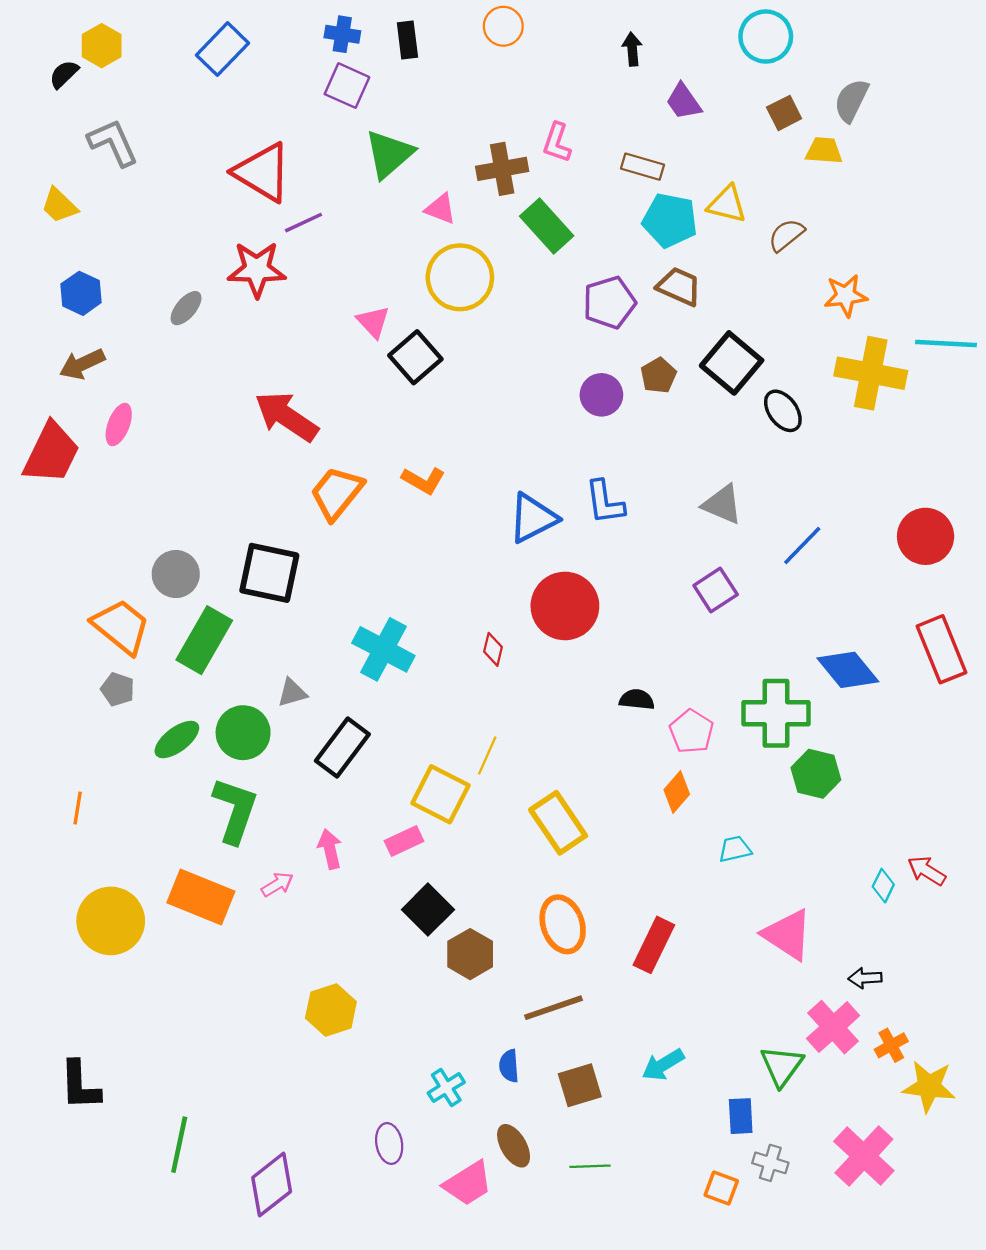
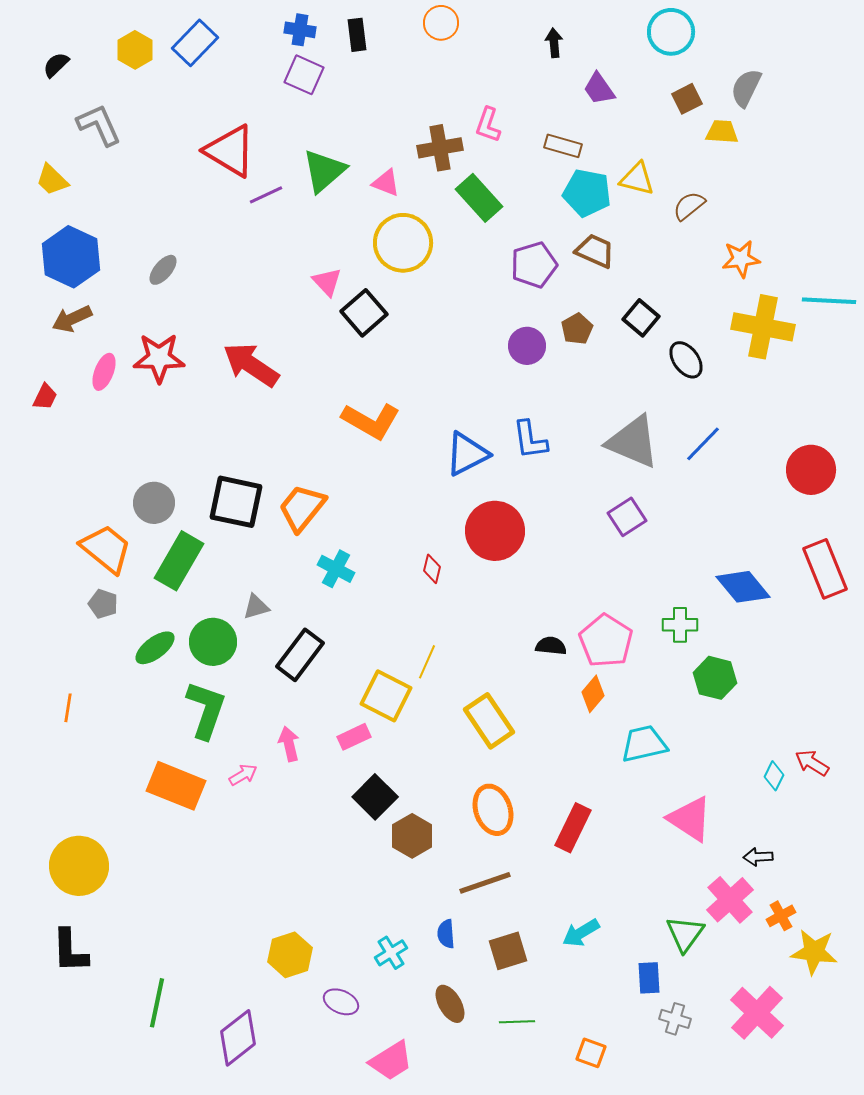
yellow hexagon: (102, 46) -> (135, 50), moved
green triangle: (389, 154) -> (324, 171), moved
red star: (257, 269) -> (159, 358), moved
blue hexagon: (81, 293) -> (71, 257), size x1.6
black square: (732, 363) -> (641, 318), size x0.7
red trapezoid: (51, 453) -> (45, 397), size x0.5
orange L-shape: (423, 480) -> (371, 421), size x1.5
orange trapezoid: (337, 493) -> (302, 508), moved
gray triangle: (722, 504) -> (633, 442), size x1.5
blue line: (802, 545) -> (703, 444), moved
cyan cross: (383, 649) -> (336, 569), size x0.7
black semicircle: (637, 700) -> (551, 646), moved
green cross: (776, 713) -> (680, 625), size x0.6
pink pentagon: (692, 732) -> (606, 641), size x1.4
cyan trapezoid: (735, 849) -> (644, 744), size x1.6
yellow circle: (111, 921) -> (79, 866), moved
yellow hexagon: (331, 1010) -> (290, 955), moved
purple ellipse: (389, 1143) -> (341, 1002), turned -56
pink trapezoid: (468, 1183) -> (391, 1061), moved
orange square: (721, 1188) -> (591, 1053), moved

